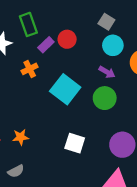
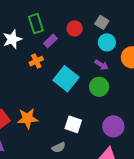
red circle: (67, 39) -> (75, 28), moved
orange star: (20, 137) -> (28, 118), size x1.5
gray semicircle: (16, 171) -> (59, 147), moved

